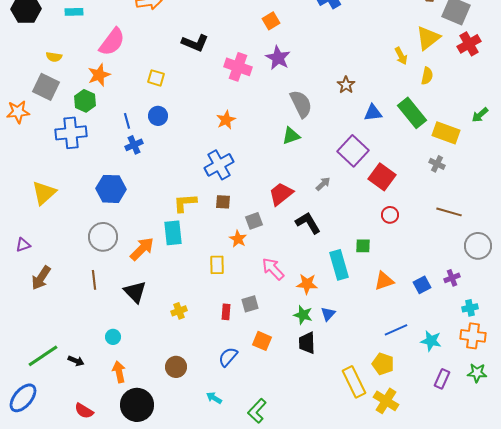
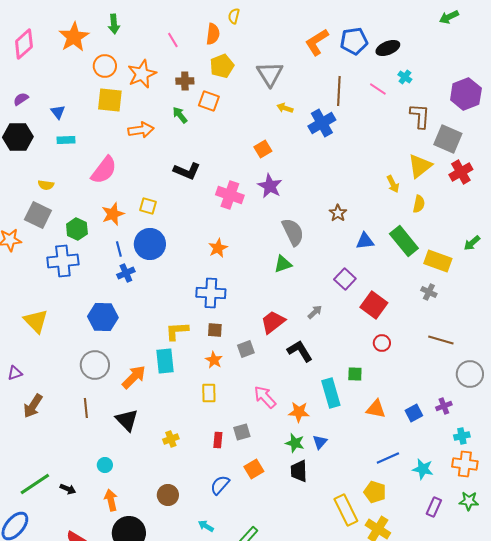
orange star: (99, 75) -> (113, 214), moved
blue circle: (158, 116) -> (150, 244), size x1.6
purple square: (353, 151) -> (345, 279), size x0.7
blue cross: (219, 165) -> (211, 293), turned 32
yellow triangle: (44, 193) -> (36, 321), turned -32
orange star: (238, 239) -> (214, 360), moved
orange triangle: (384, 281) -> (376, 409), turned 30
orange square: (262, 341) -> (254, 469), turned 36

